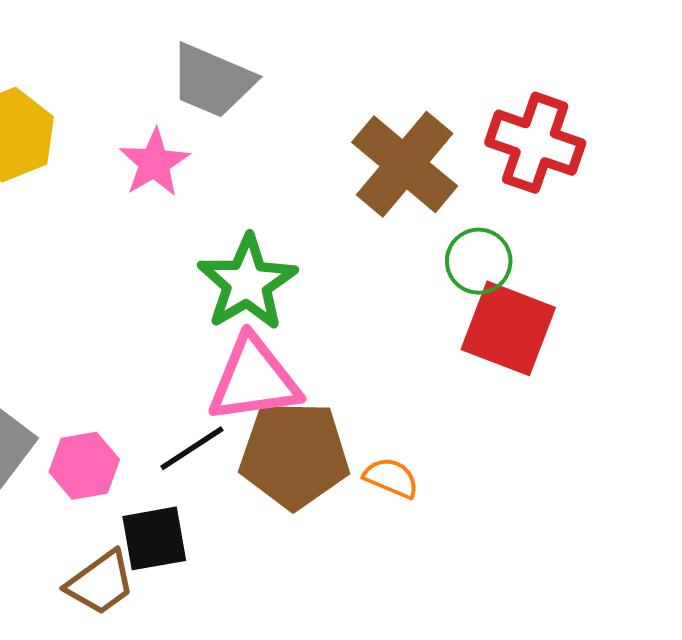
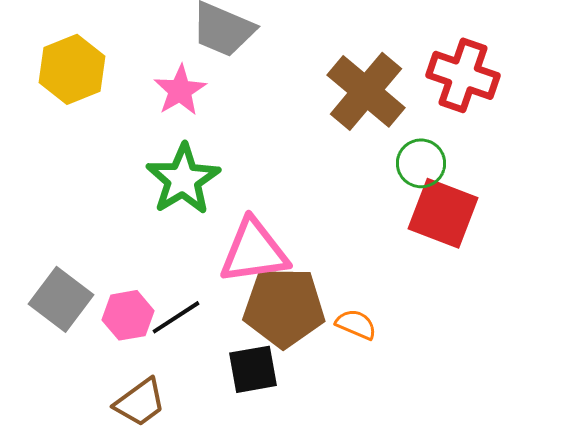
green star: (247, 283) -> (183, 179), moved
black line: (192, 448) -> (176, 317), moved
black square: (154, 538) -> (253, 369), moved

